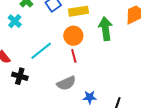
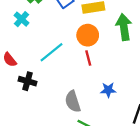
gray semicircle: (66, 83) -> (73, 101), moved, turned 96
blue star: (90, 97) -> (108, 90), moved

